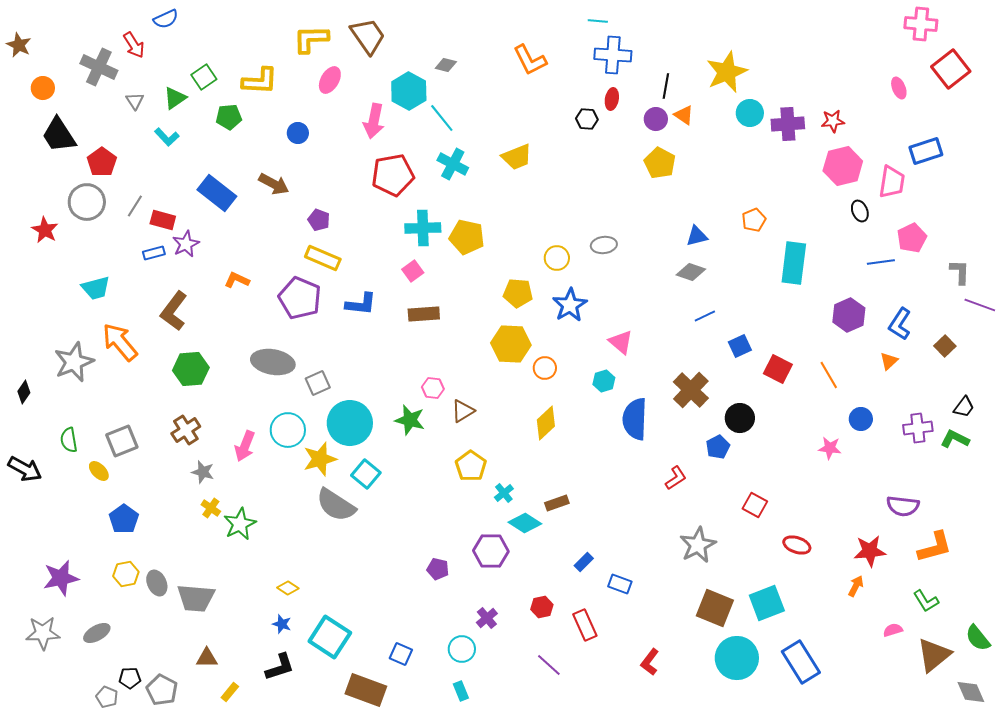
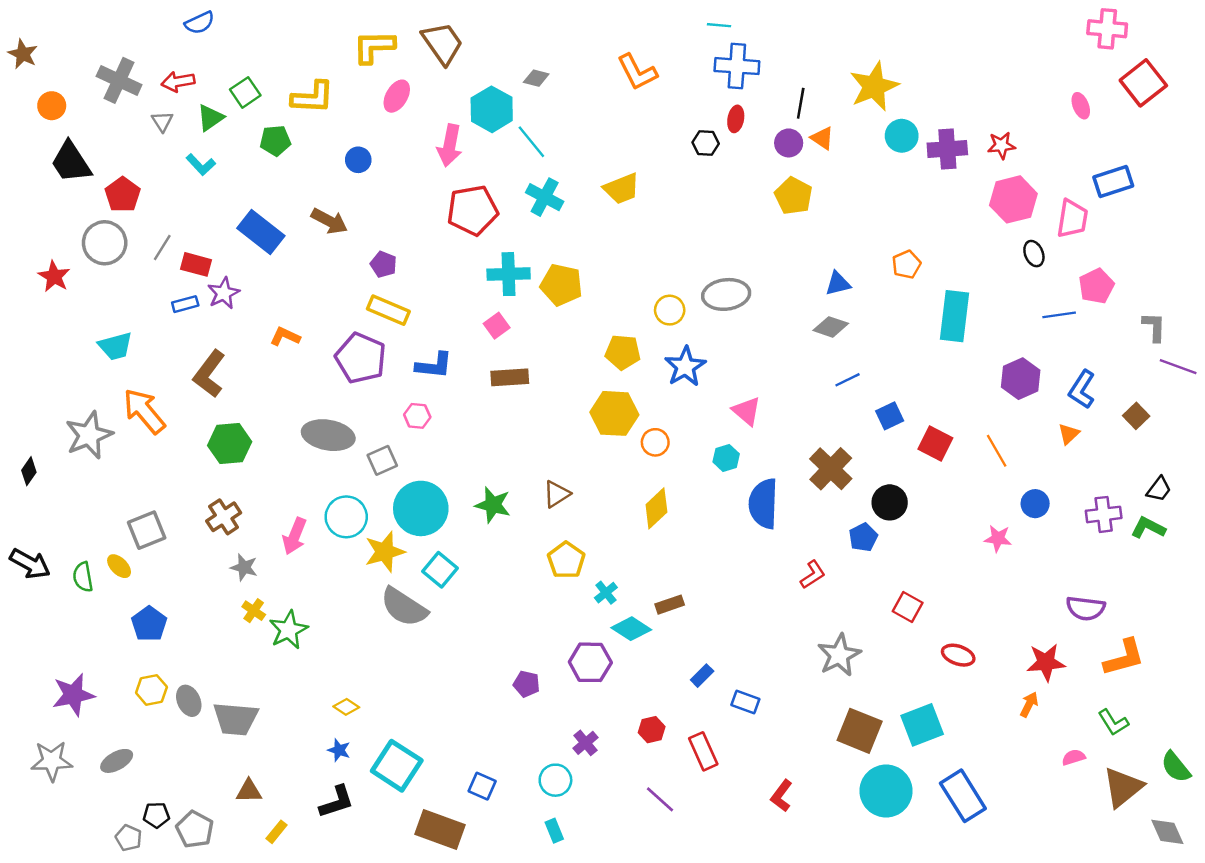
red arrow: (134, 45) -> (178, 82), moved, turned 112
gray ellipse: (604, 245) -> (726, 294), size x1.5
pink hexagon: (433, 388) -> (417, 416), moved
green semicircle: (69, 440) -> (83, 577), moved

